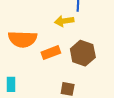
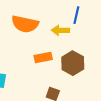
orange semicircle: (23, 39) -> (25, 24), moved

